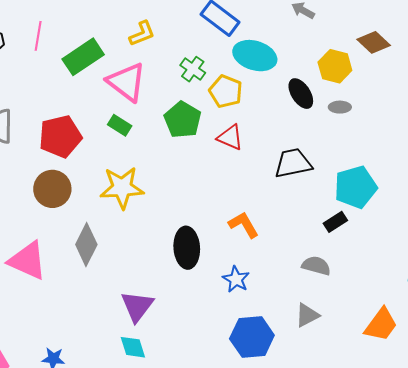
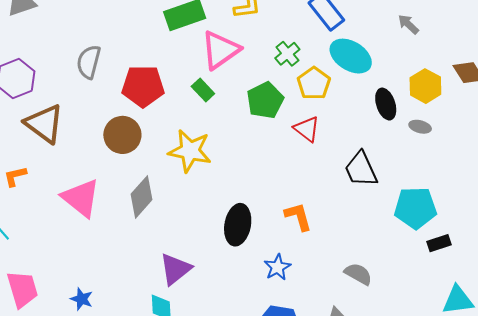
pink triangle: (127, 82) -> (220, 50), turned 33
black trapezoid: (293, 163) -> (361, 169), turned -117
black rectangle: (335, 222) -> (439, 243), moved

